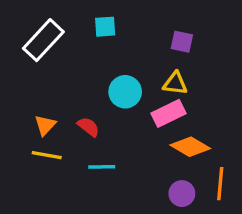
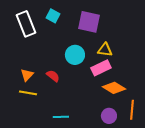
cyan square: (105, 27) -> (53, 16), moved, turned 32
white rectangle: (43, 40) -> (26, 24), turned -65
purple square: (182, 42) -> (89, 22), moved, size x1.6
cyan line: (102, 167) -> (61, 117), moved

